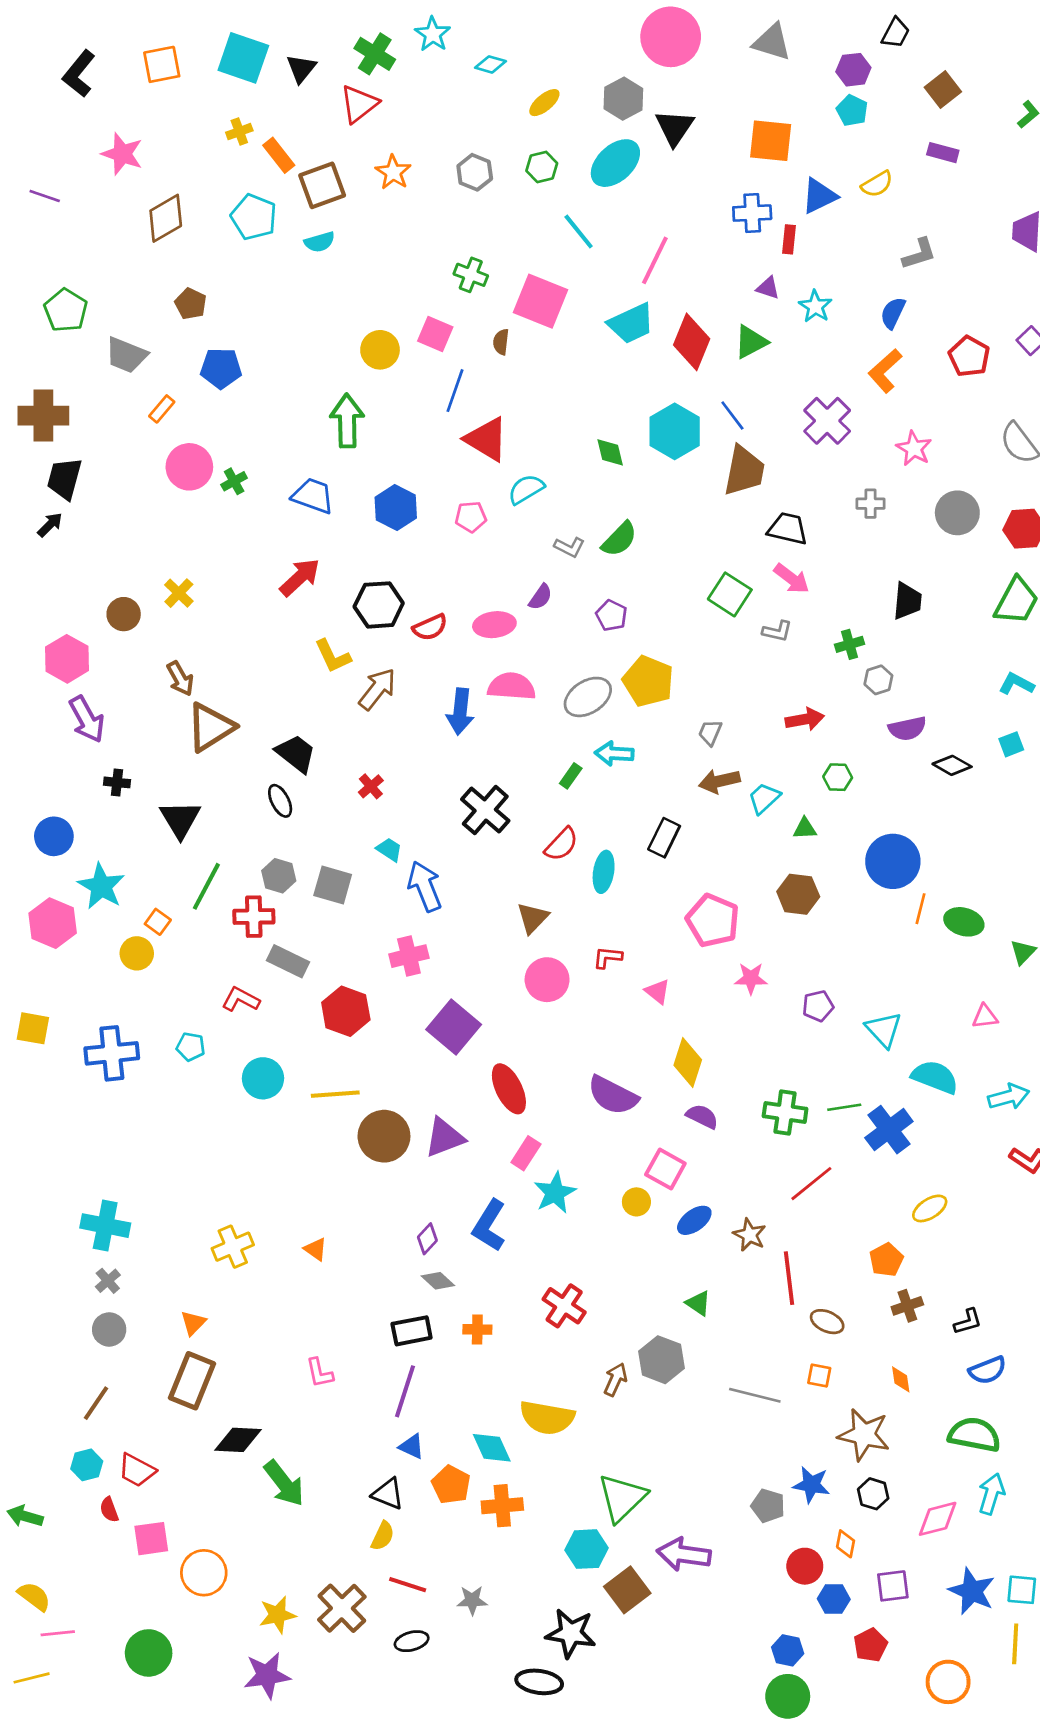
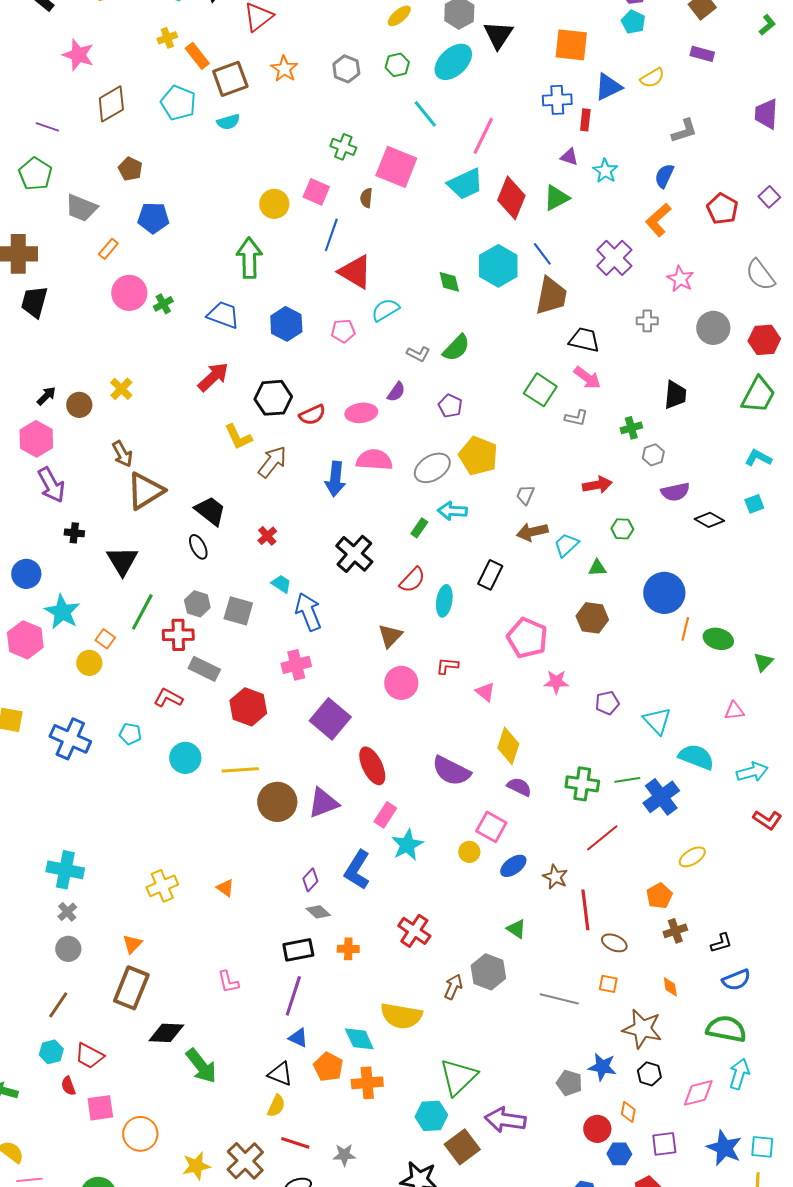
purple line: (45, 196) -> (47, 127), moved
black arrow: (50, 525) -> (46, 396), moved
blue cross: (112, 1053) -> (70, 739), turned 30

